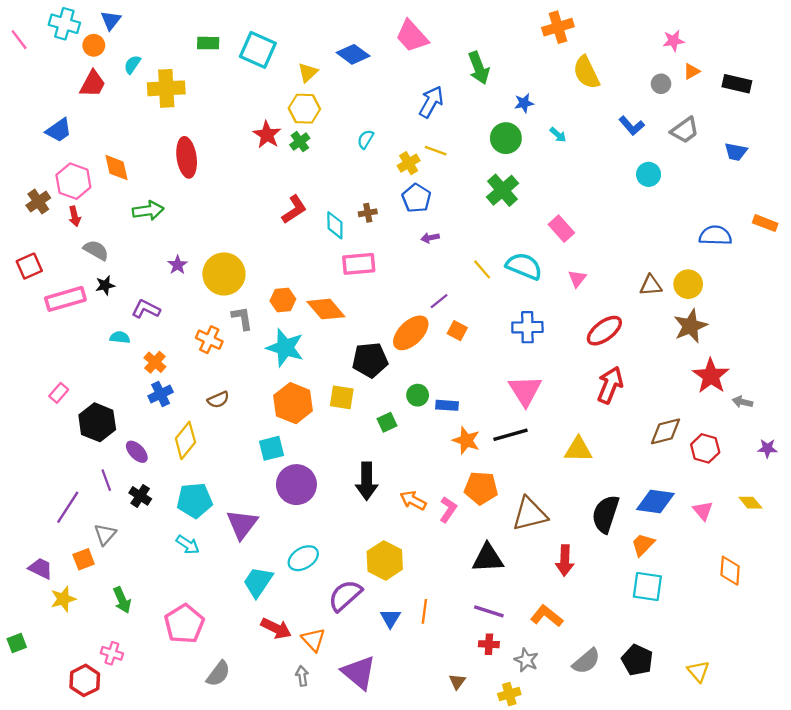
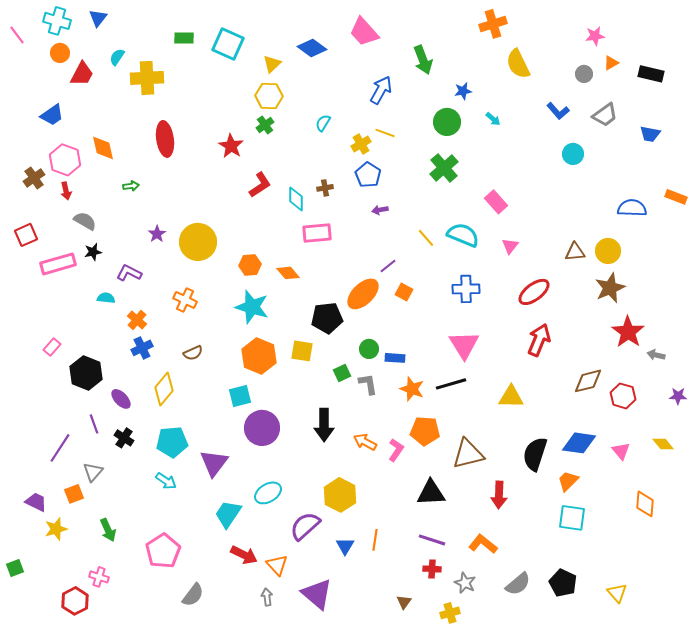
orange circle: (94, 45) -> (60, 53), moved
red star: (267, 135) -> (231, 146), moved
green arrow: (148, 211) -> (131, 186), size x0.6
orange diamond: (326, 309) -> (288, 273), size x0.7
gray L-shape: (242, 318) -> (368, 384), moved

